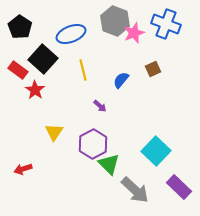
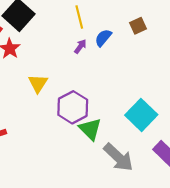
yellow line: (83, 70) -> (79, 17), moved
purple arrow: (100, 106) -> (80, 46), moved, turned -96
yellow triangle: (54, 132) -> (38, 83), moved

